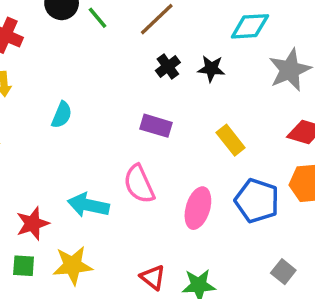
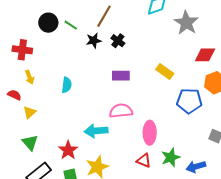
black star: (211, 69) -> (94, 40), moved
pink semicircle: (139, 184) -> (121, 111), turned 125
pink ellipse: (198, 208) -> (150, 133), moved

